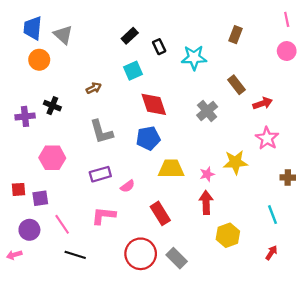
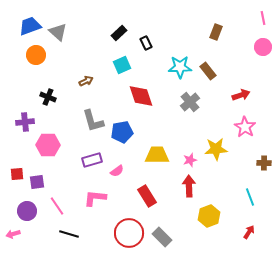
blue trapezoid: (33, 28) -> (30, 26), turned 65
cyan star: (194, 58) -> (180, 67), moved
brown rectangle: (237, 85) -> (208, 71), moved
purple cross: (25, 116) -> (25, 122), moved
blue pentagon: (148, 138) -> (122, 132), moved

